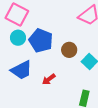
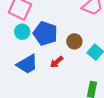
red arrow: (49, 79) -> (57, 62), moved

